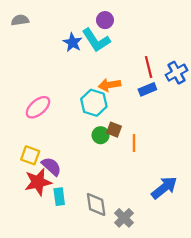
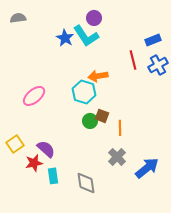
blue rectangle: (147, 89) -> (153, 40), moved
yellow square: (30, 155) -> (15, 144), moved, turned 36
red star: (38, 182) -> (34, 163), size x0.7
gray cross: (124, 218) -> (117, 157), moved

